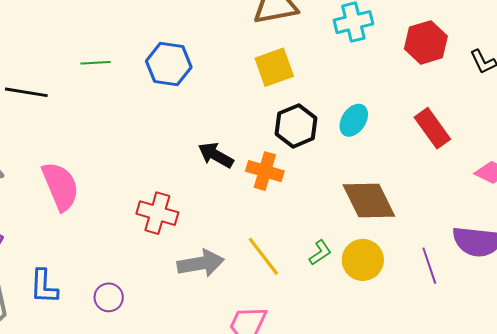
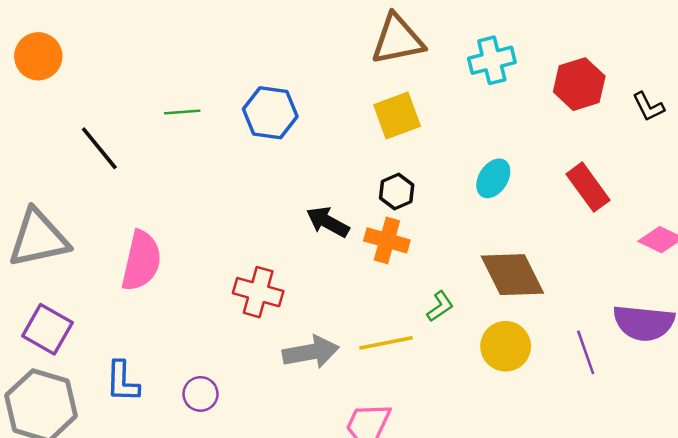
black line: (26, 92) -> (99, 148), turned 42
black hexagon: (296, 126) -> (397, 191), moved, size x0.7
pink semicircle: (60, 186) -> (141, 261), turned 36
green L-shape: (320, 253) -> (440, 306), moved
yellow line: (263, 256) -> (386, 343), turned -63

